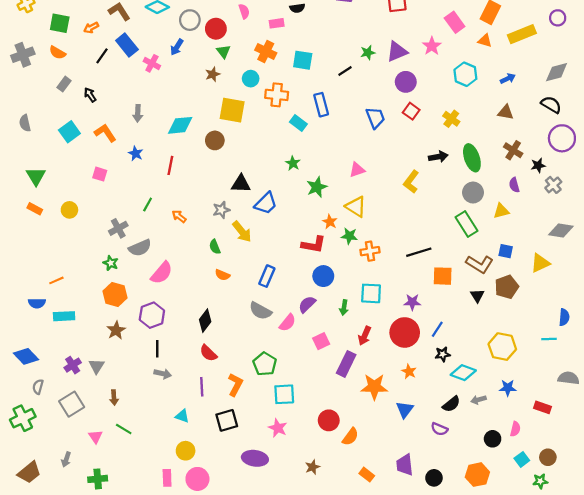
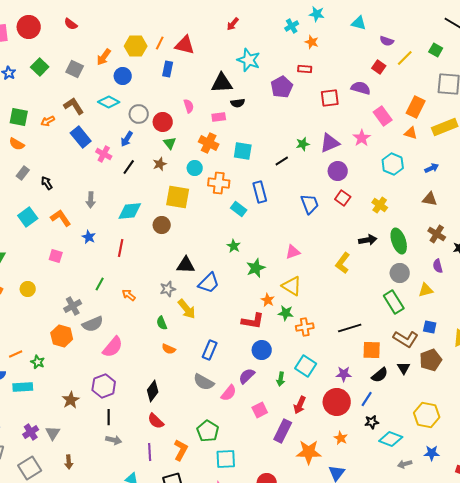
black line: (102, 56) -> (129, 167), moved
green star: (111, 263) -> (38, 362), moved
cyan square: (371, 293) -> (306, 366), turned 30
orange hexagon: (115, 295) -> (62, 336), moved
black semicircle: (451, 404) -> (380, 375), moved

